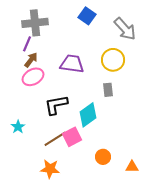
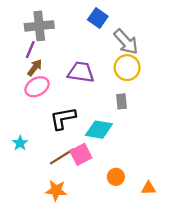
gray arrow: (125, 29) -> (126, 42), moved
cyan diamond: (88, 115) -> (99, 130), turned 45

